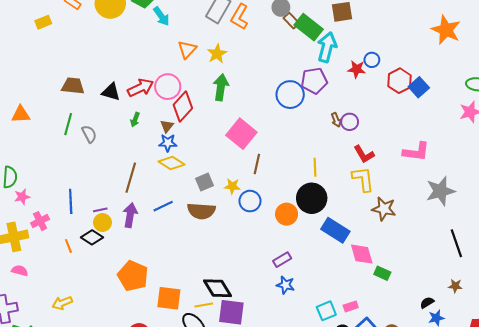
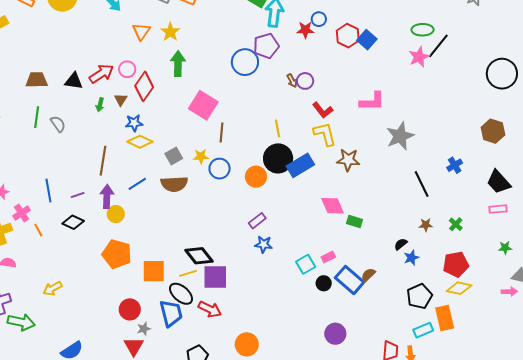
pink circle: (168, 87) -> (127, 69), size x0.7
brown triangle: (167, 126) -> (121, 100), moved
yellow circle: (102, 223) -> (116, 214), moved
blue rectangle: (335, 230) -> (300, 165), moved, turned -56
orange line: (68, 246) -> (38, 230), moved

